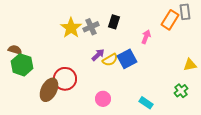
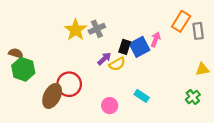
gray rectangle: (185, 12) -> (198, 31), moved
black rectangle: (114, 22) -> (125, 47), moved
blue square: (127, 59) -> (140, 47), moved
cyan rectangle: (146, 103) -> (142, 96), moved

